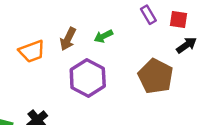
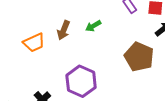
purple hexagon: (88, 78) -> (81, 81), moved

